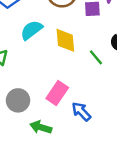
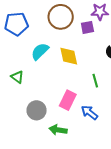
green line: (96, 57) -> (95, 81), moved, turned 32

